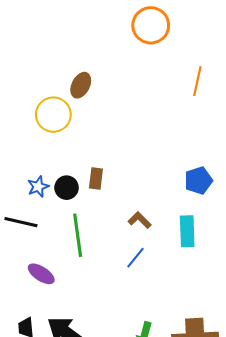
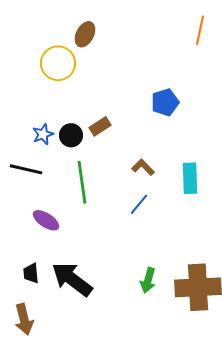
brown rectangle: (96, 179) -> (100, 126), turned 50
blue pentagon: (198, 181) -> (165, 102), moved

